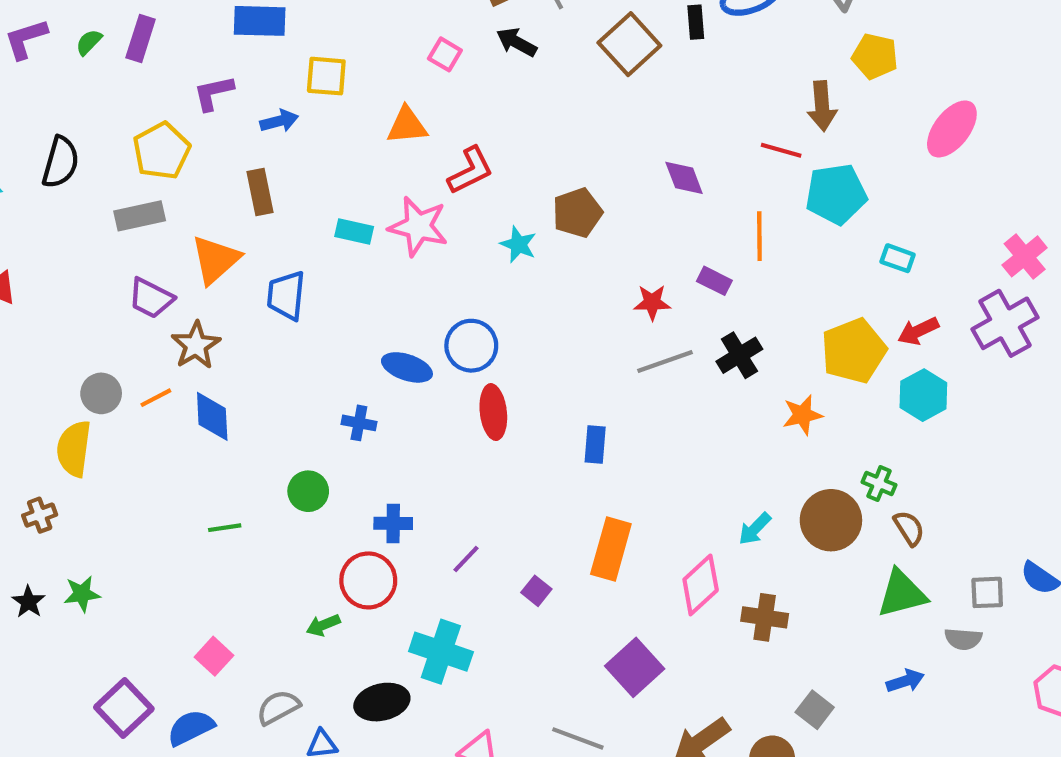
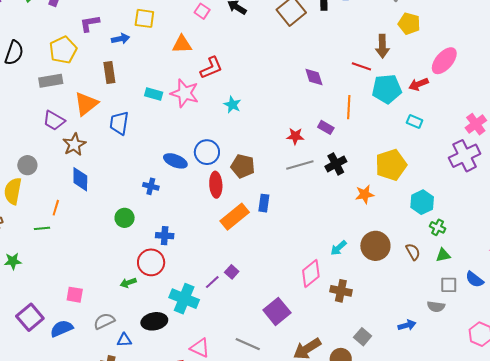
brown pentagon: (577, 213) -> (243, 166), moved, turned 30
red arrow: (918, 331) -> (419, 84), moved
cyan hexagon: (923, 395) -> (422, 202), moved
orange line: (156, 398) -> (56, 208), moved, turned -49
green cross: (879, 484) -> (438, 227), moved
green line: (225, 528) -> (42, 228), moved
orange rectangle: (611, 549) -> (235, 217), moved, turned 32
purple line: (466, 559) -> (212, 282), moved
green triangle: (902, 594) -> (443, 255), moved, size x0.6
pink square: (214, 656) -> (75, 295), turned -36

